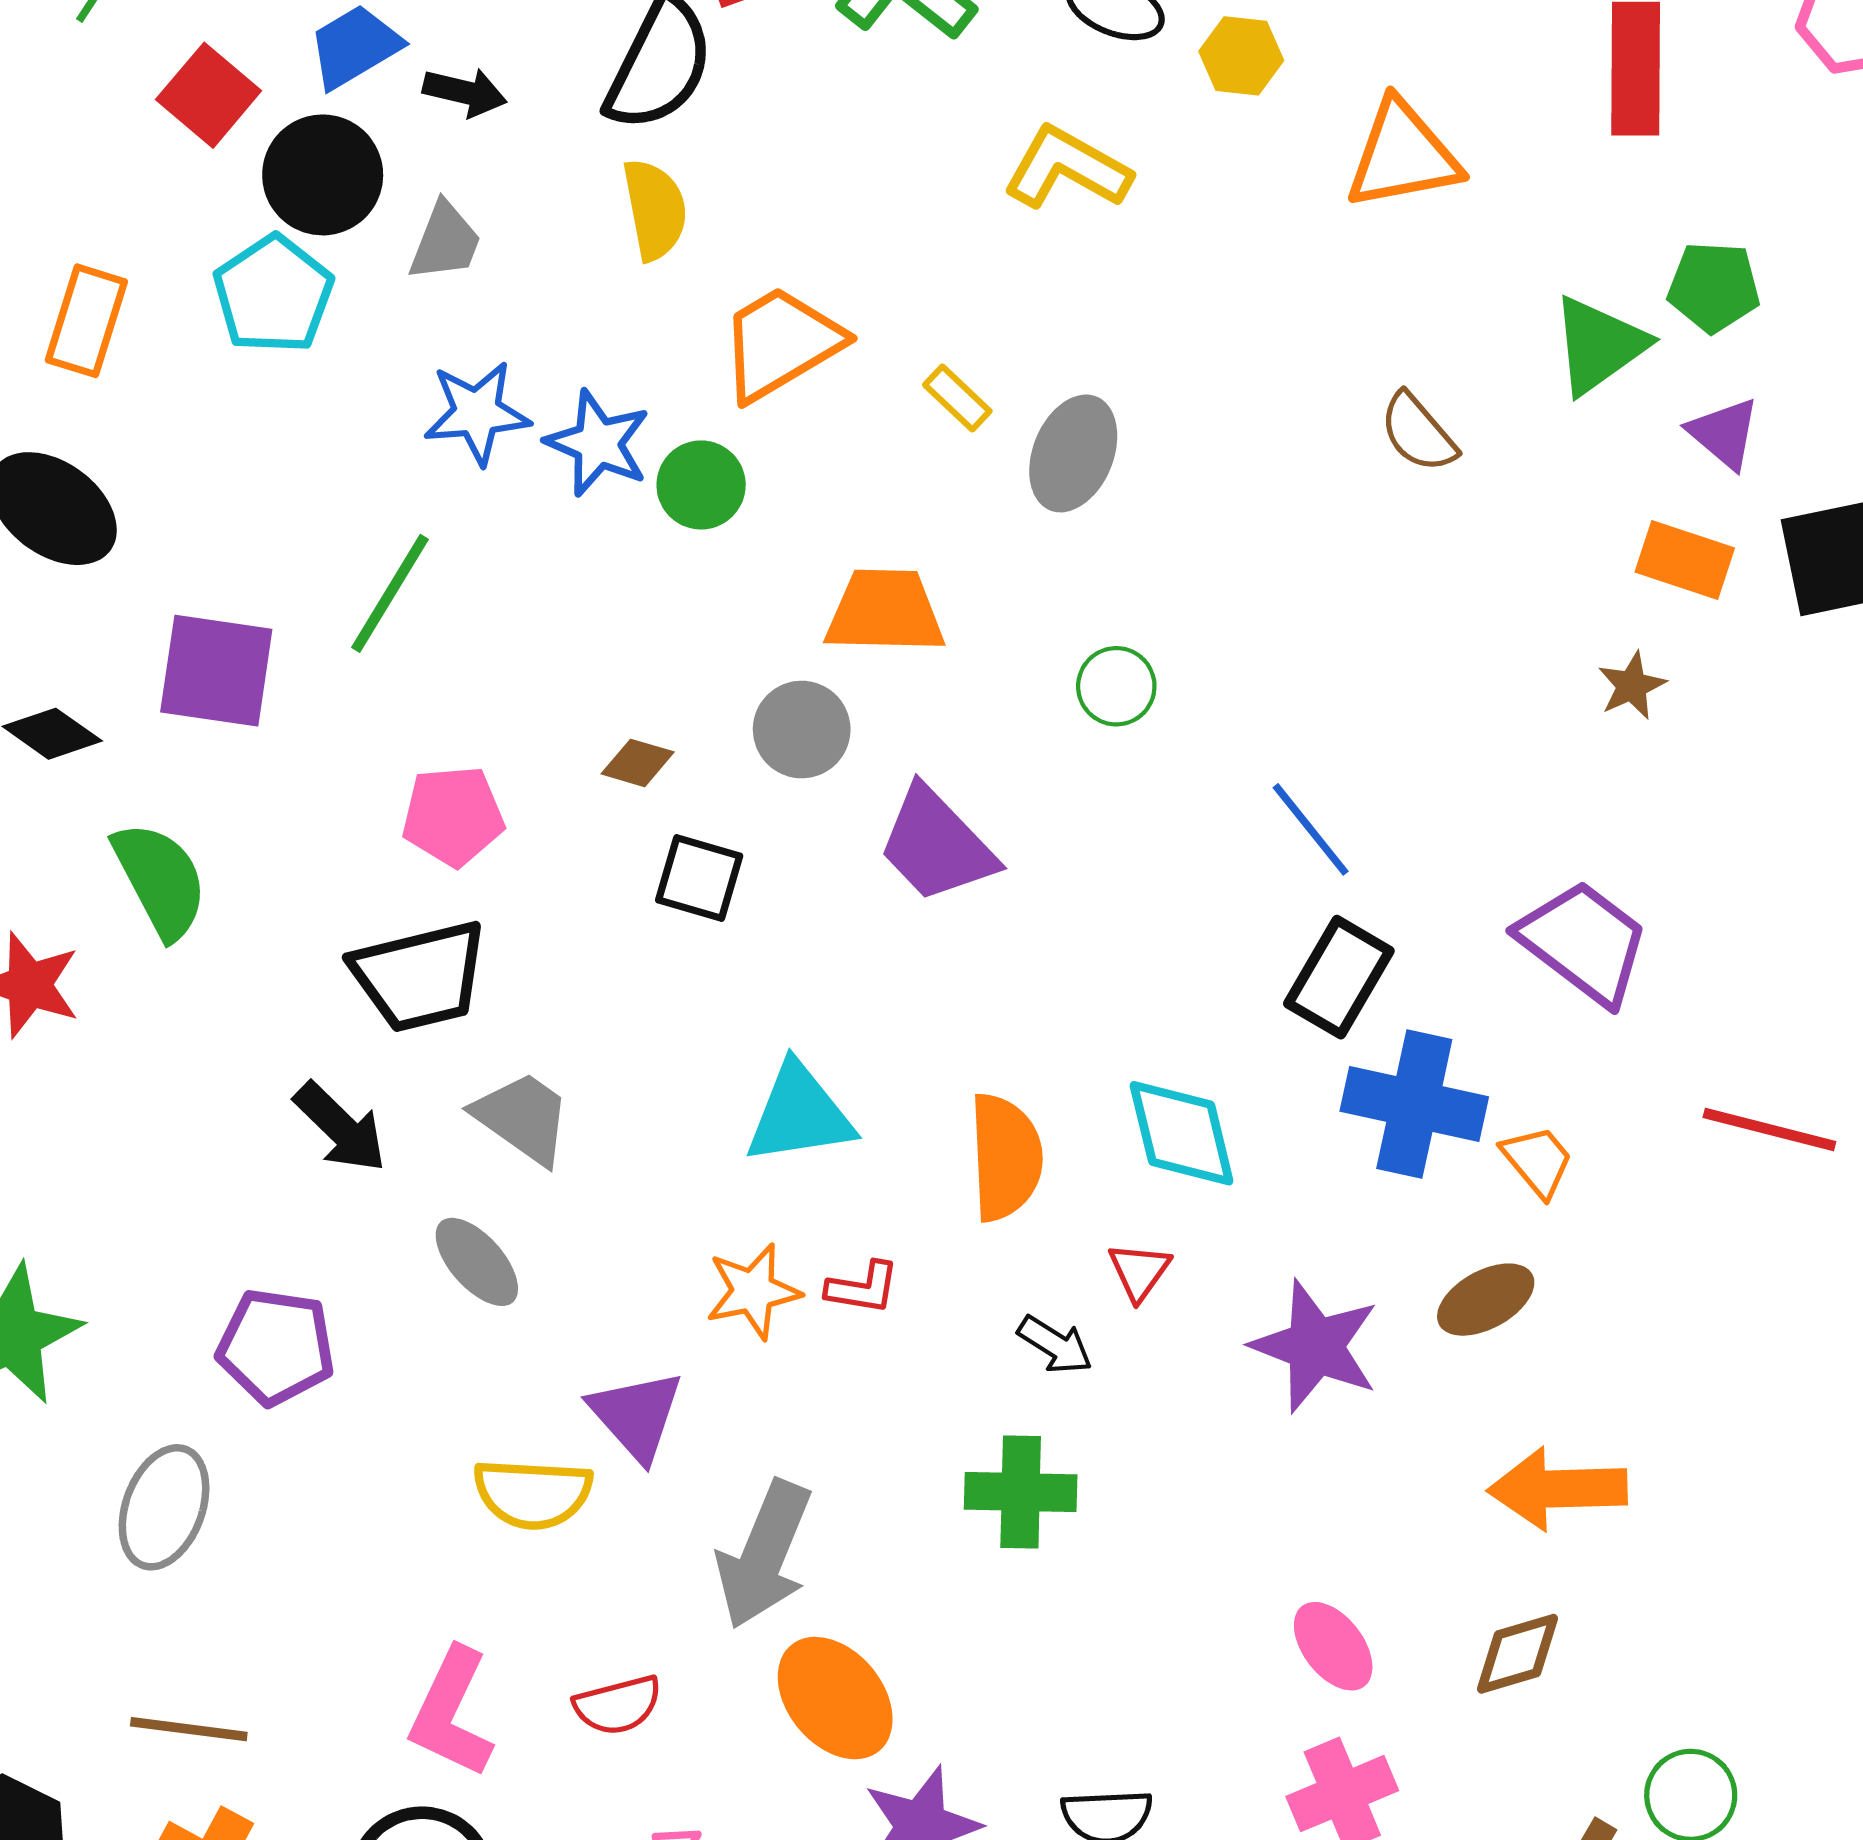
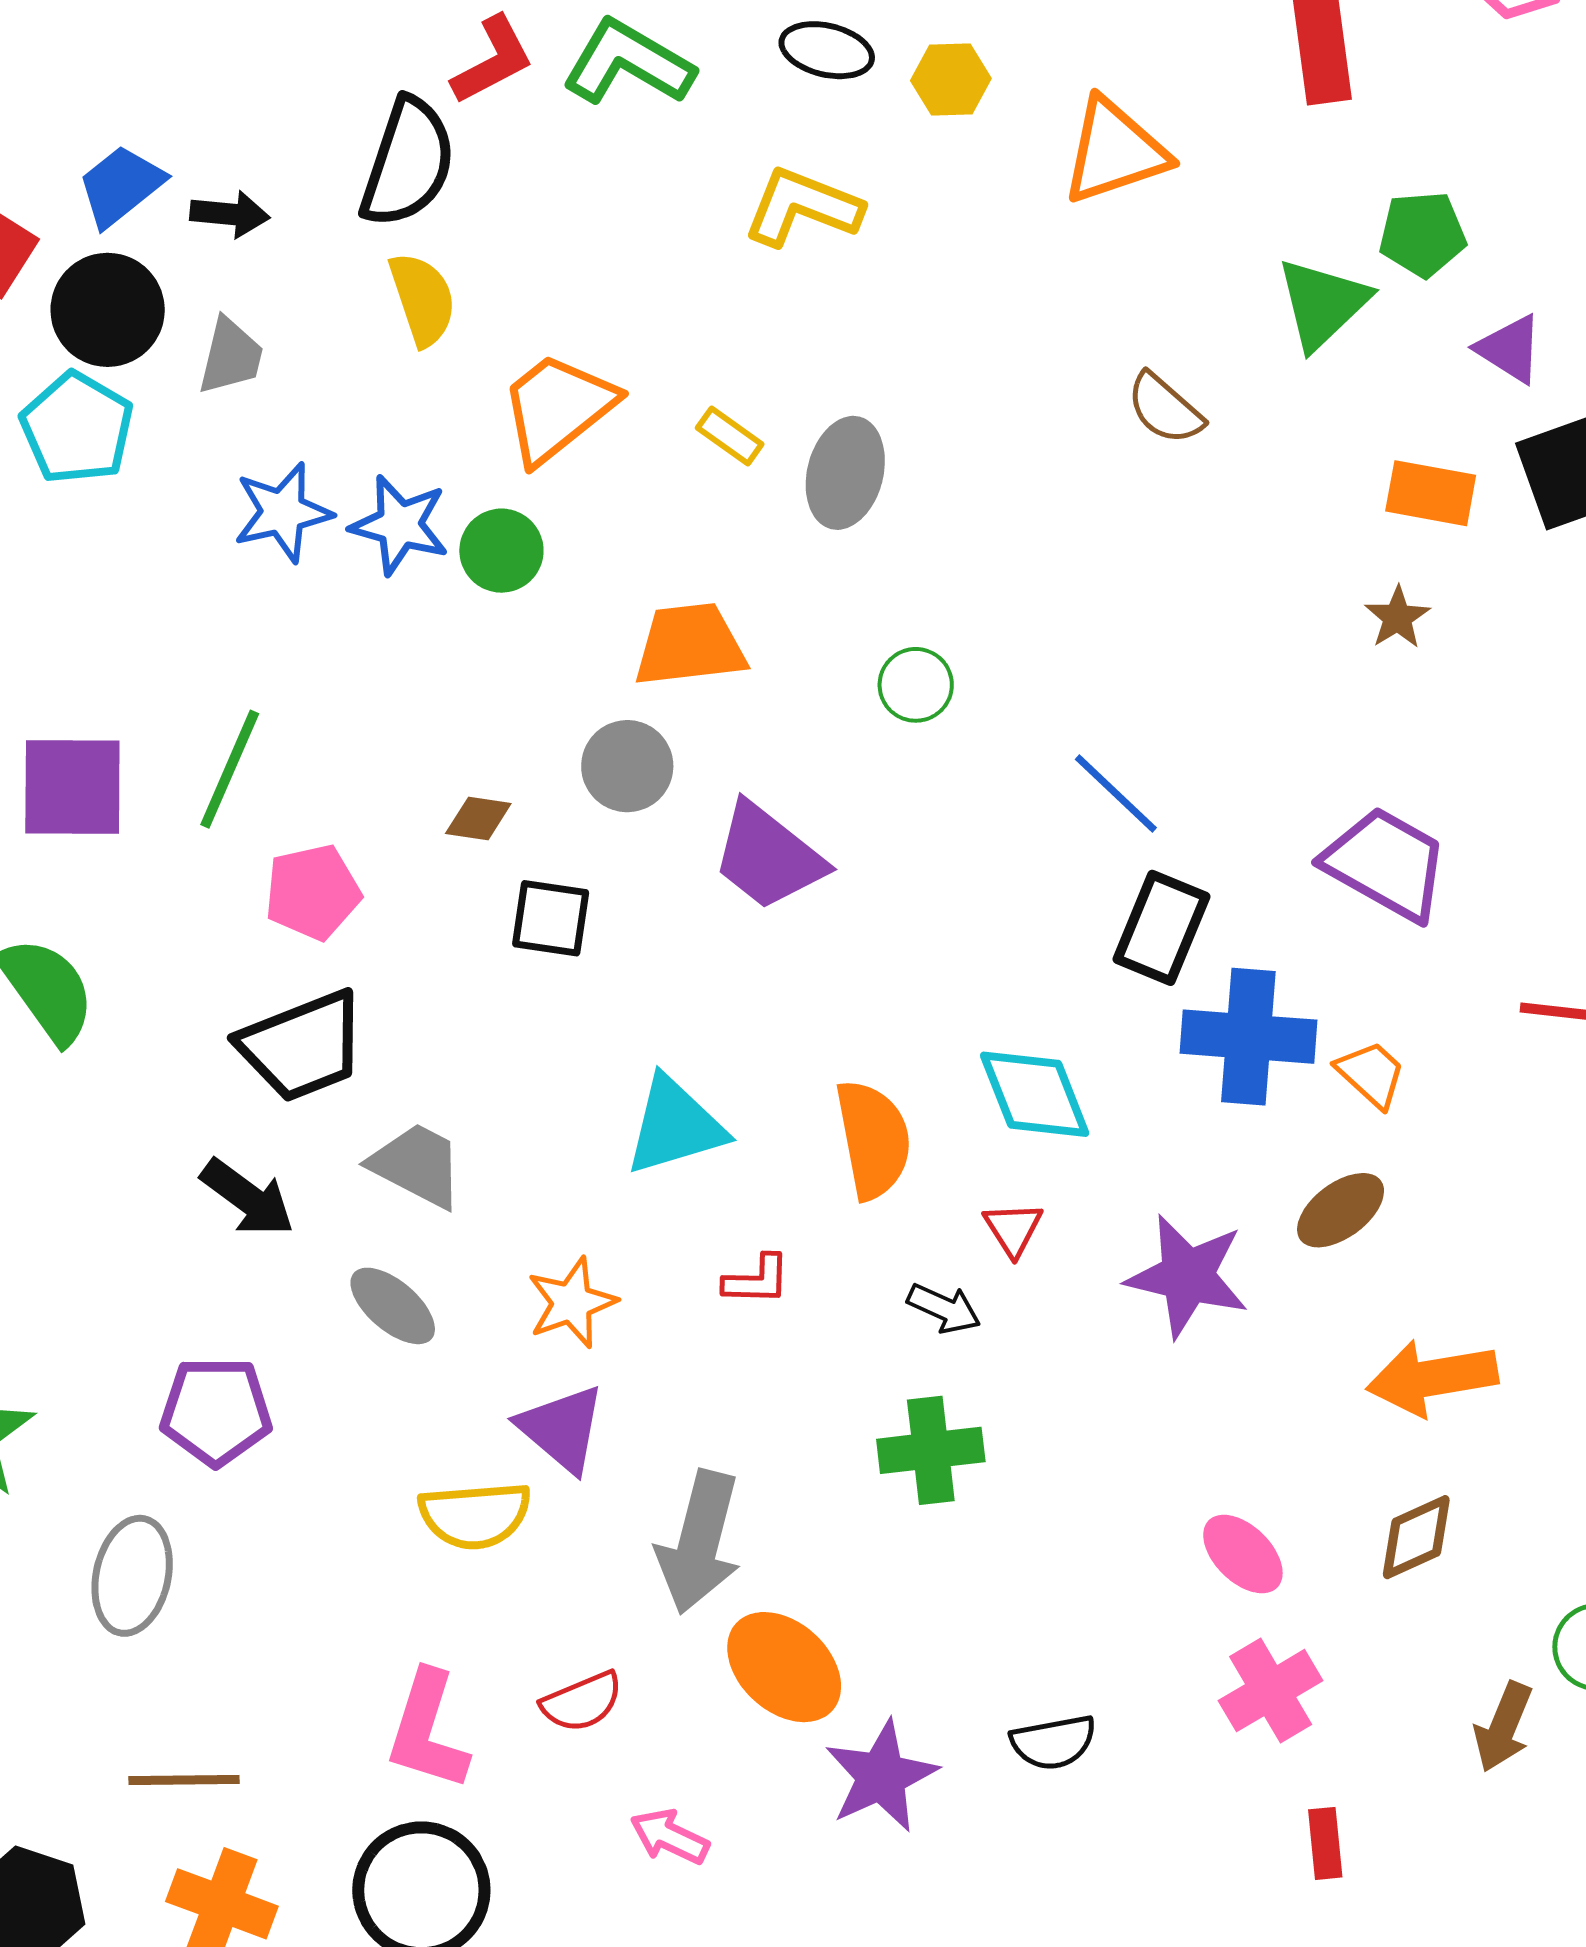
purple triangle: (1724, 433) -> (1510, 349), moved
green line: (390, 593) -> (230, 769), moved
orange star: (753, 1291) -> (572, 1303), moved

